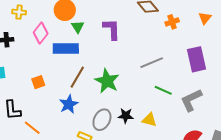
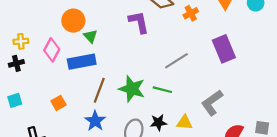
yellow cross: (19, 12) -> (21, 41), moved
purple L-shape: (112, 29) -> (139, 22), moved
green line: (163, 90) -> (162, 90), moved
gray L-shape: (191, 100) -> (212, 103), moved

